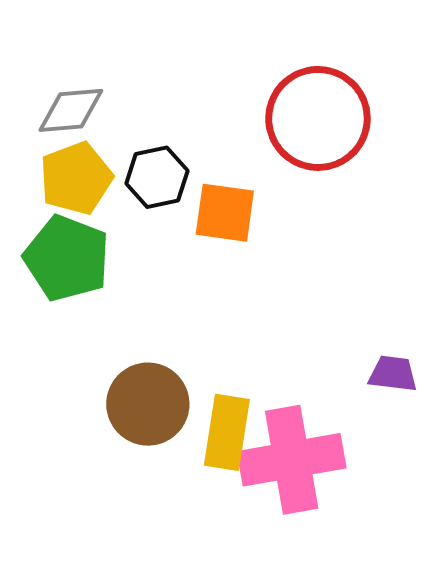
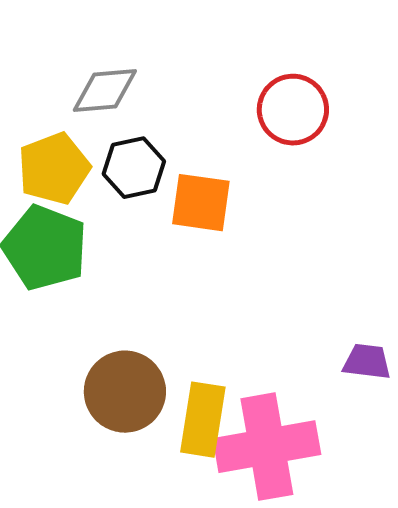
gray diamond: (71, 110) -> (105, 91), moved
red circle: (318, 118) -> (293, 110), size x0.7

